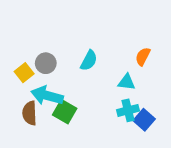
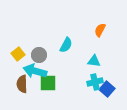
orange semicircle: (143, 56) -> (100, 30), moved
gray circle: (46, 63) -> (39, 55), moved
green square: (65, 112) -> (48, 83), turned -30

